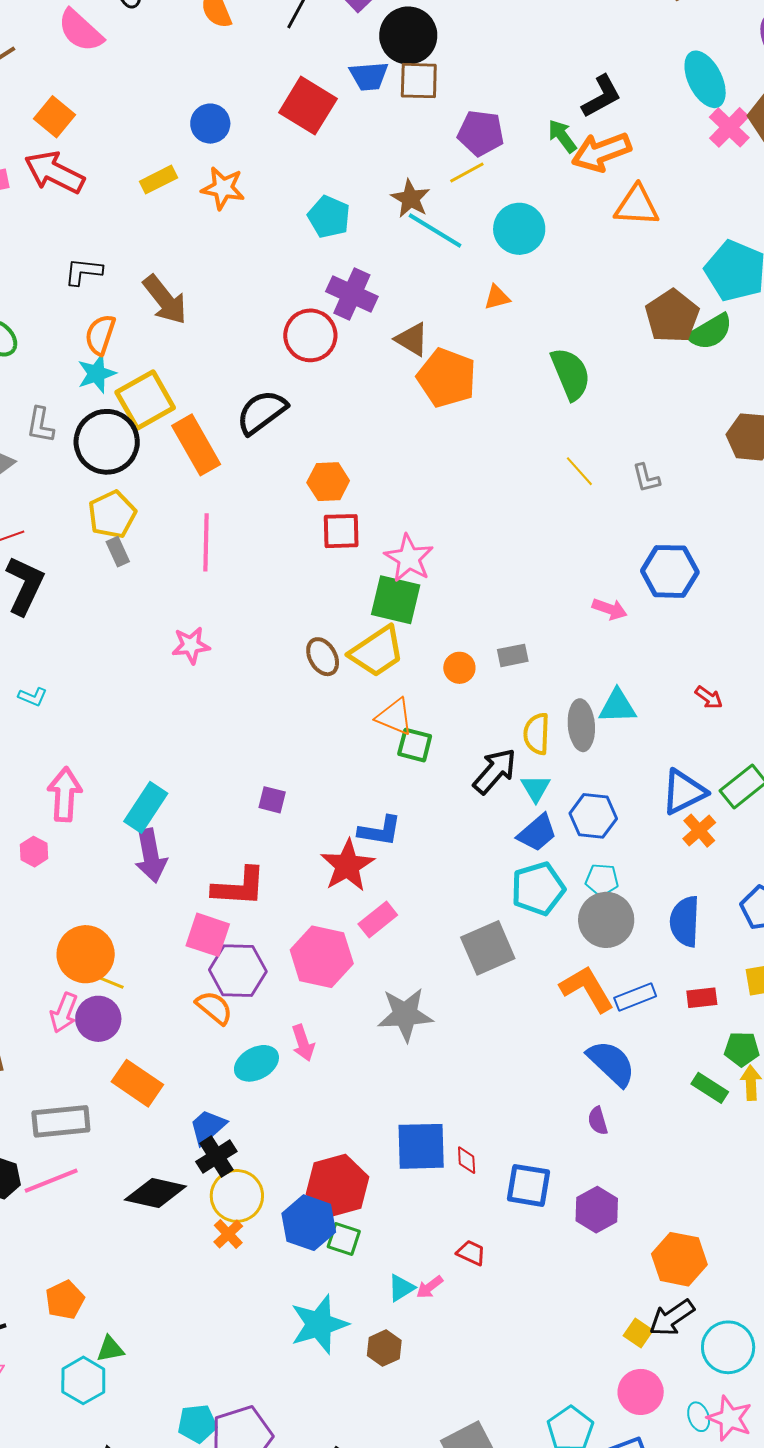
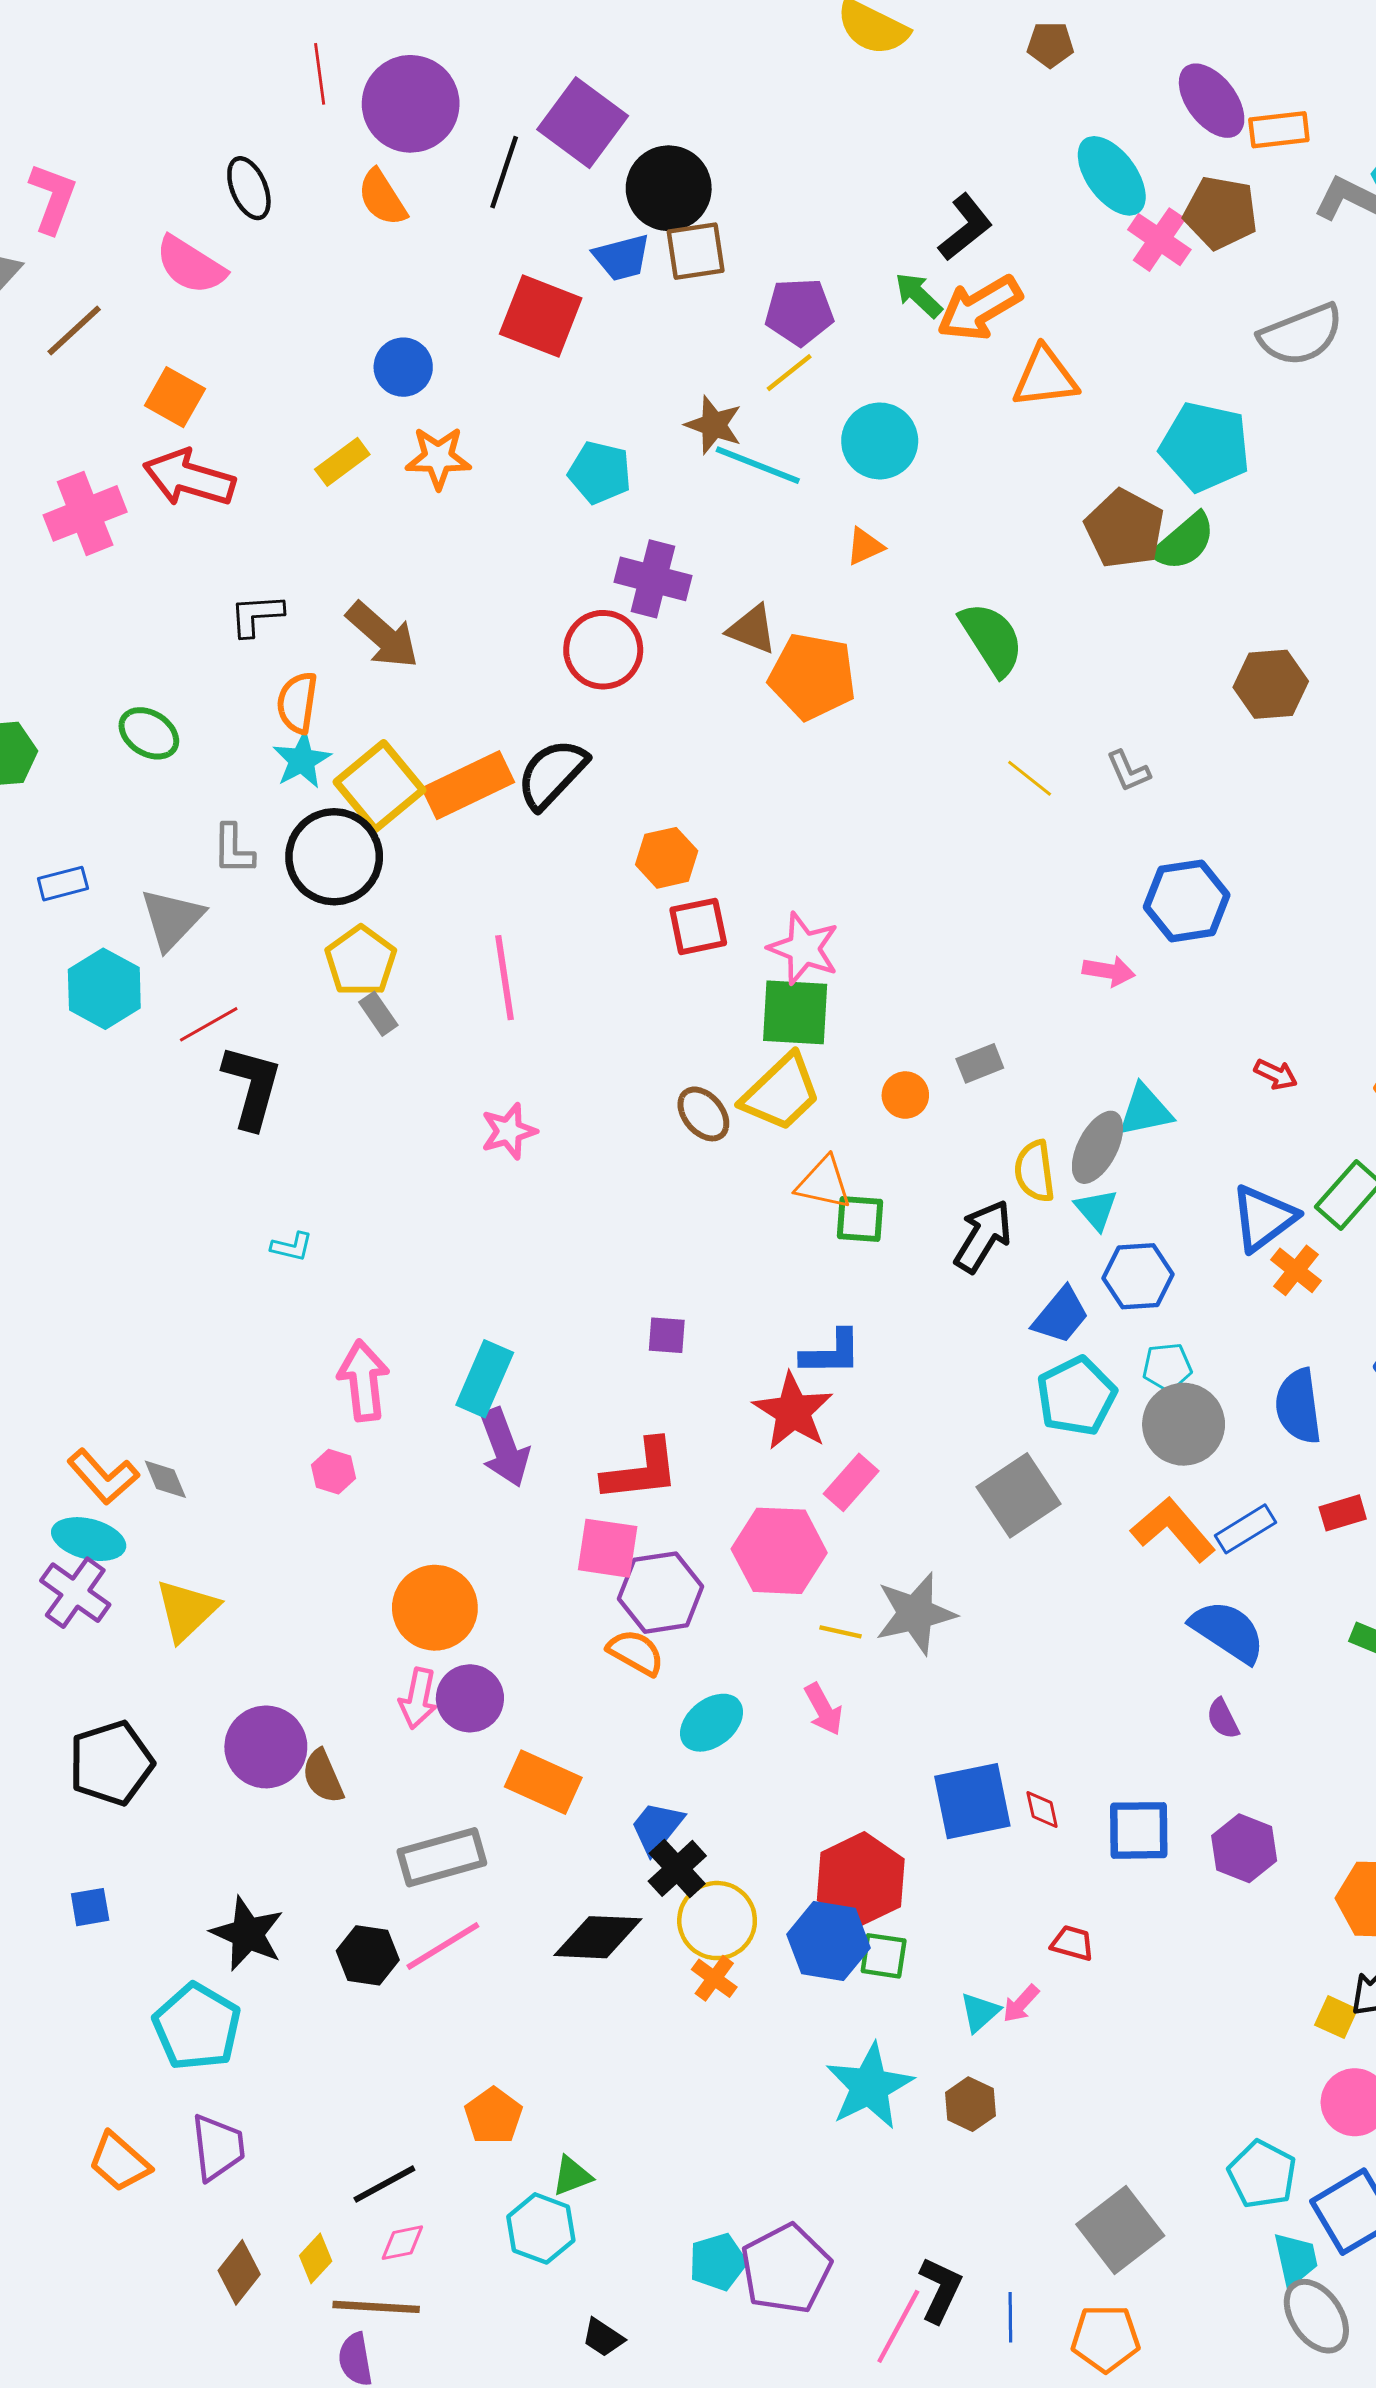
orange rectangle: (196, 445) -> (468, 785), moved, turned -76
gray ellipse: (581, 725) -> (1097, 1147), turned 42
cyan triangle: (536, 788) -> (1096, 1209), moved
yellow line: (110, 982) -> (841, 1632), moved
pink arrow: (303, 1043) -> (823, 1709), moved

